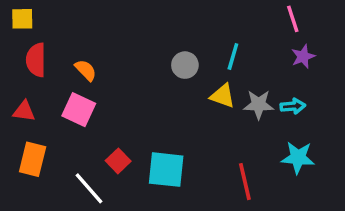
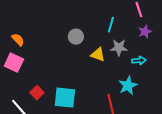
cyan line: (233, 57) -> (111, 25), moved
gray star: (259, 104) -> (119, 48), moved
cyan star: (298, 158) -> (128, 86), moved, turned -30

